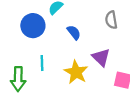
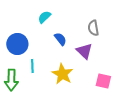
blue circle: (33, 26) -> (17, 44), moved
purple triangle: (101, 57) -> (84, 51), moved

